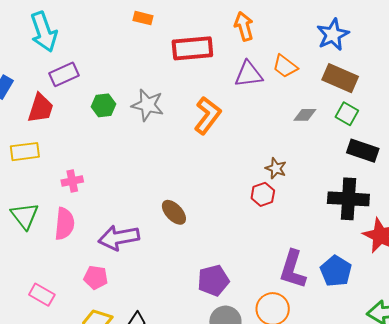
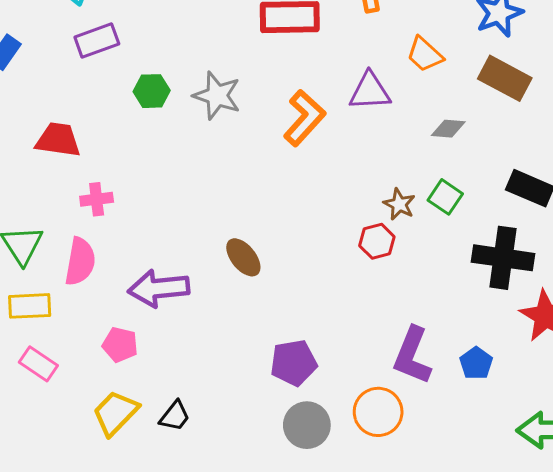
purple triangle: (249, 74) -> (370, 91), moved
red trapezoid: (41, 108) -> (58, 140), moved, turned -104
green square: (347, 114) -> (445, 197), moved
yellow rectangle: (25, 152) -> (30, 306), moved
blue pentagon: (336, 271) -> (476, 363), size x0.7

